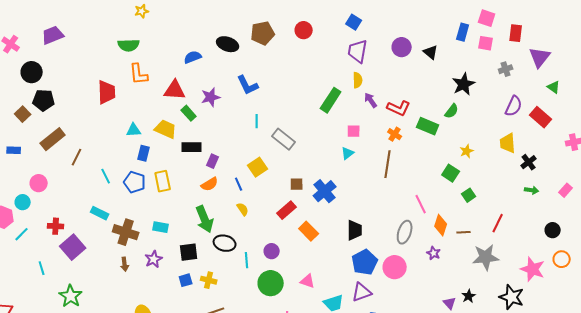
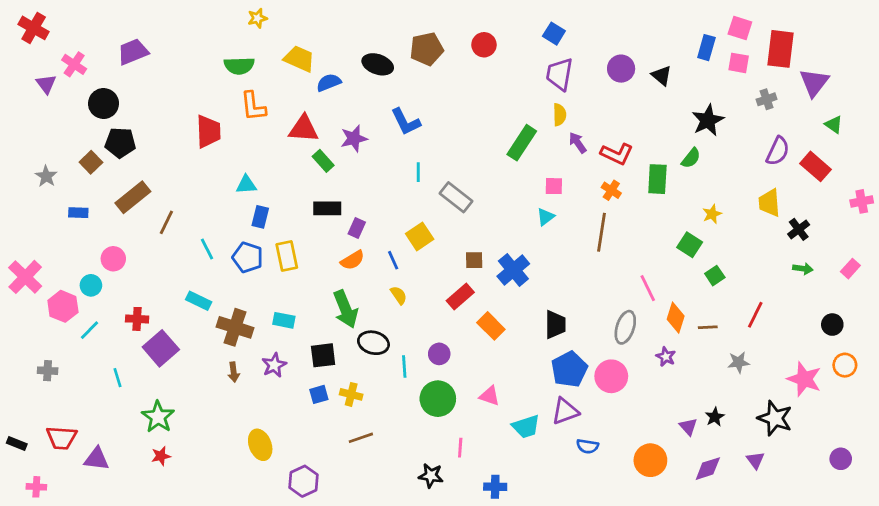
red rectangle: (516, 33) -> (781, 49), size x1.5
green rectangle: (428, 126) -> (657, 179), turned 70
yellow trapezoid: (166, 129) -> (299, 59), moved
gray star: (486, 257) -> (739, 362), size x0.6

